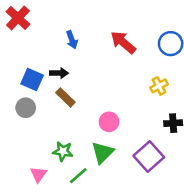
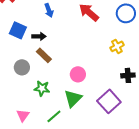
blue square: (32, 80) -> (18, 30), moved
gray circle: (26, 108) -> (22, 67), moved
green star: (63, 151) -> (42, 88), moved

